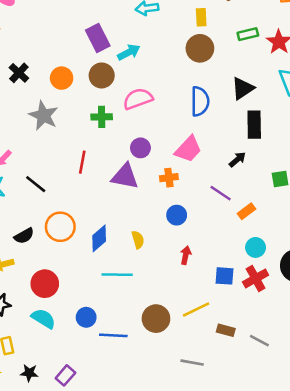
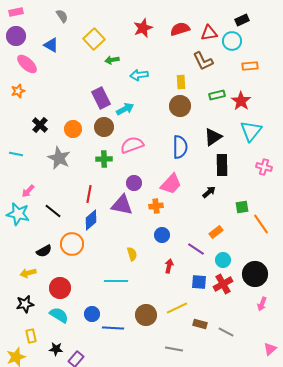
purple line: (221, 193) -> (196, 249), moved
blue diamond: (99, 238) -> (91, 220), moved
black star: (29, 373) -> (56, 349), moved

